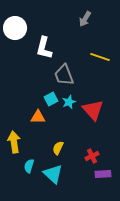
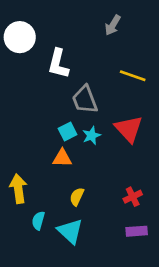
red triangle: (93, 110) -> (129, 129), moved
orange triangle: (38, 117) -> (62, 158), moved
red cross: (92, 156) -> (133, 197), moved

